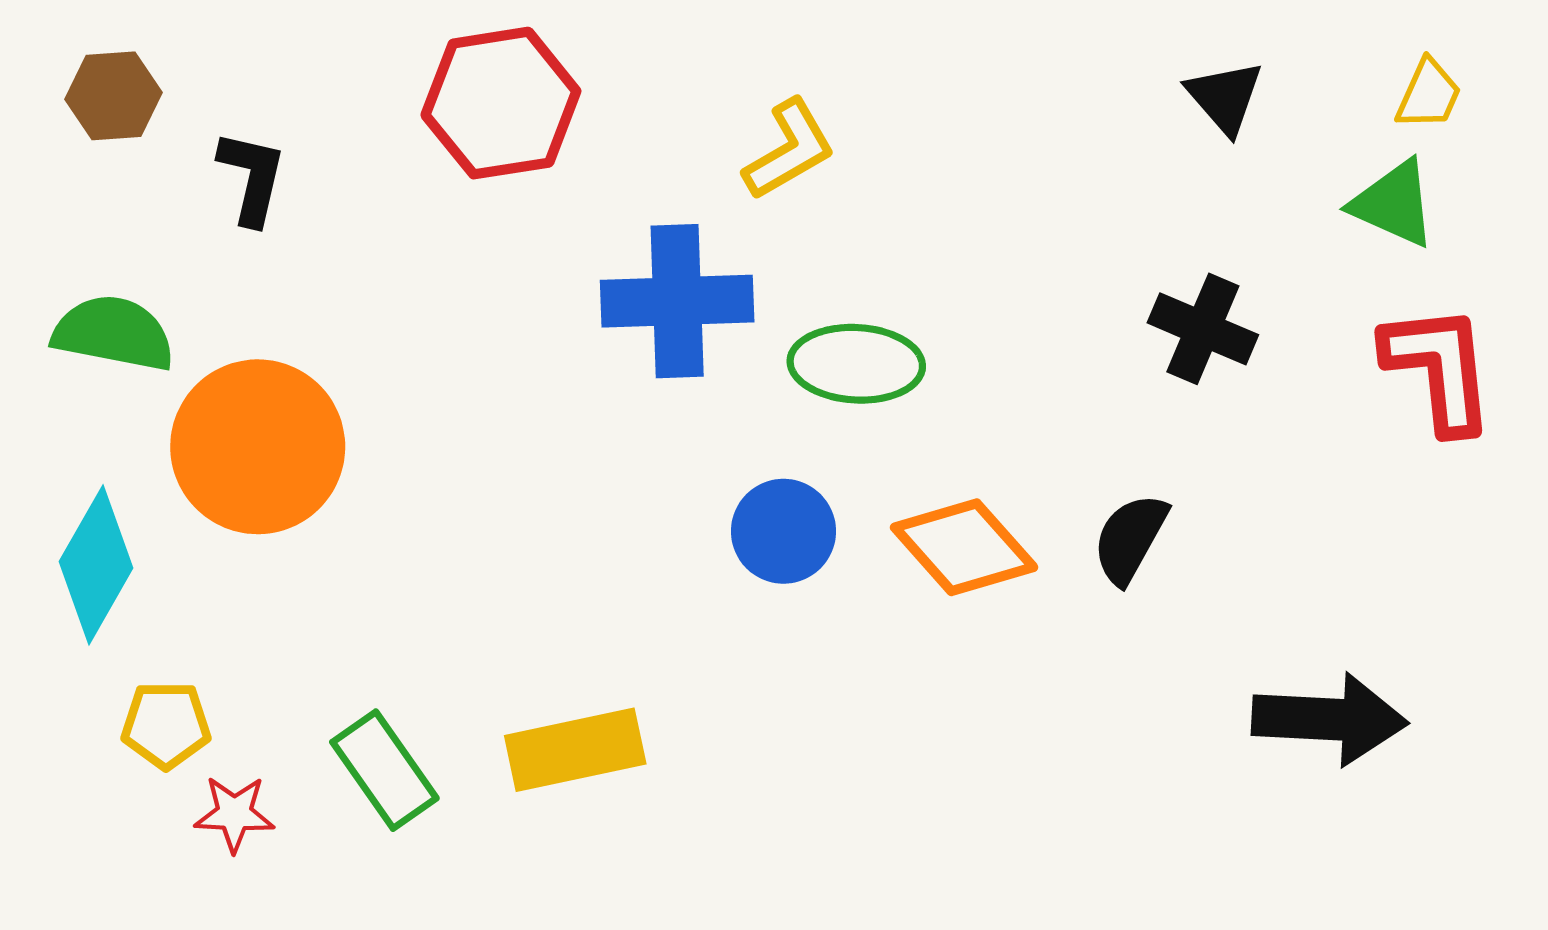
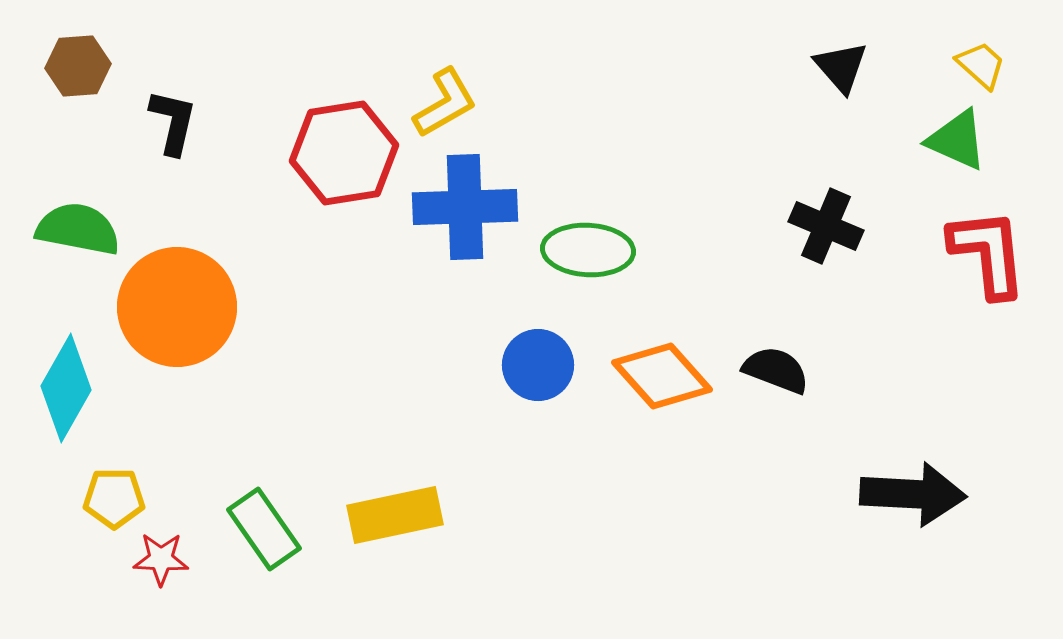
yellow trapezoid: (1429, 94) -> (981, 65), turned -72
red hexagon: (501, 103) -> (344, 153), moved
yellow L-shape: (789, 150) -> (445, 103), moved
black semicircle: (1130, 539) -> (776, 370), turned 82

